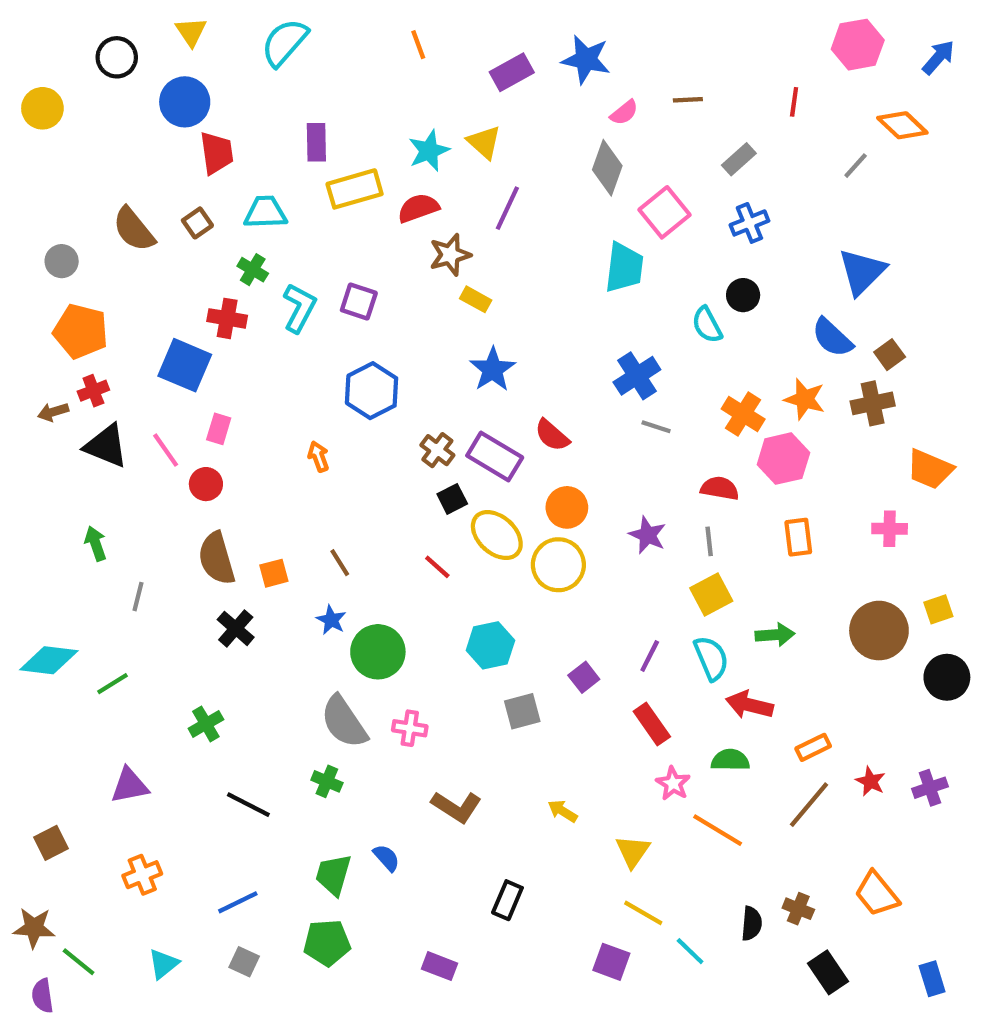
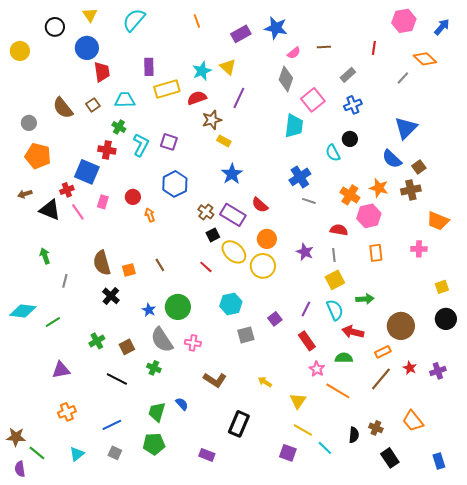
red cross: (93, 391) -> (67, 190), moved
red circle: (206, 484) -> (133, 197), moved
blue star: (331, 620) -> (149, 310), moved
brown circle: (879, 631) -> (401, 326), moved
brown square: (51, 843) -> (127, 347), moved
black rectangle: (507, 900) -> (239, 424), size x1.4

